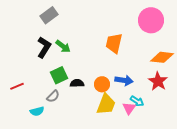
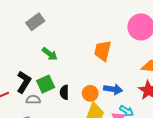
black L-shape: (44, 47) -> (24, 82), moved
black semicircle: (77, 83) -> (64, 92), turned -88
gray semicircle: (53, 96) -> (33, 100), moved, turned -136

